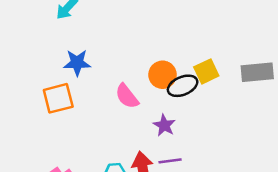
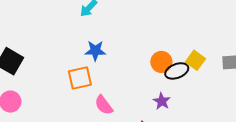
yellow square: (206, 71) -> (196, 60), turned -30
pink semicircle: (127, 96) -> (104, 105), moved

